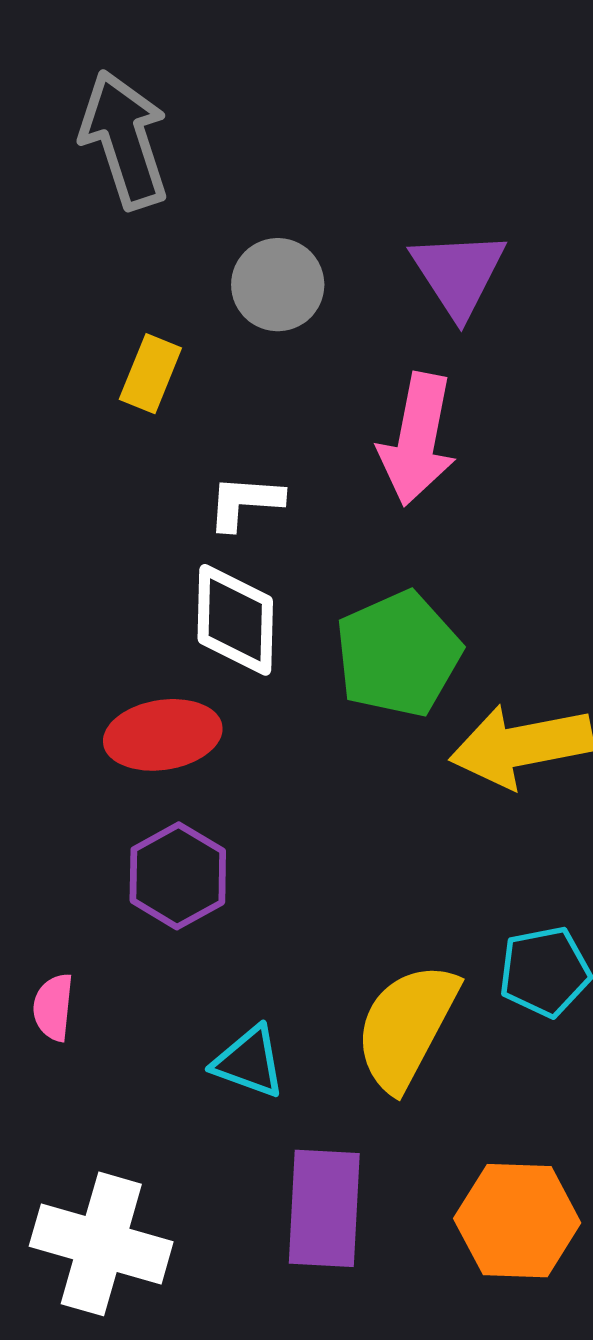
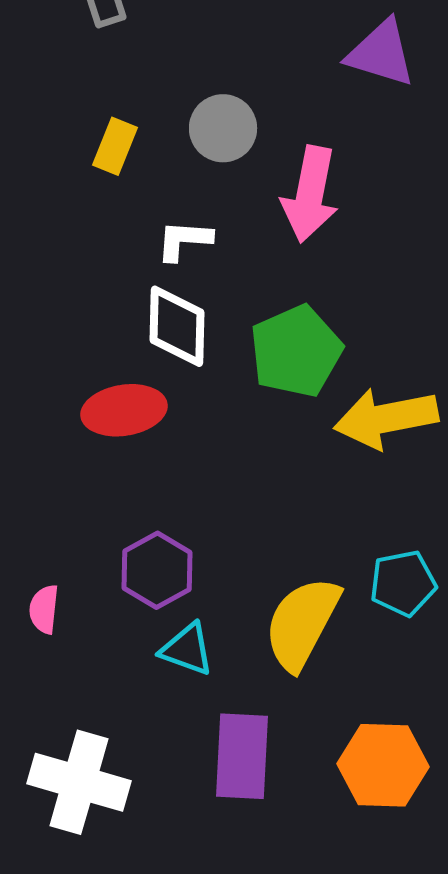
purple triangle: (458, 274) -> (381, 53), moved, turned -40
gray circle: (278, 285) -> (223, 128), moved
purple hexagon: (178, 876) -> (157, 570), moved

